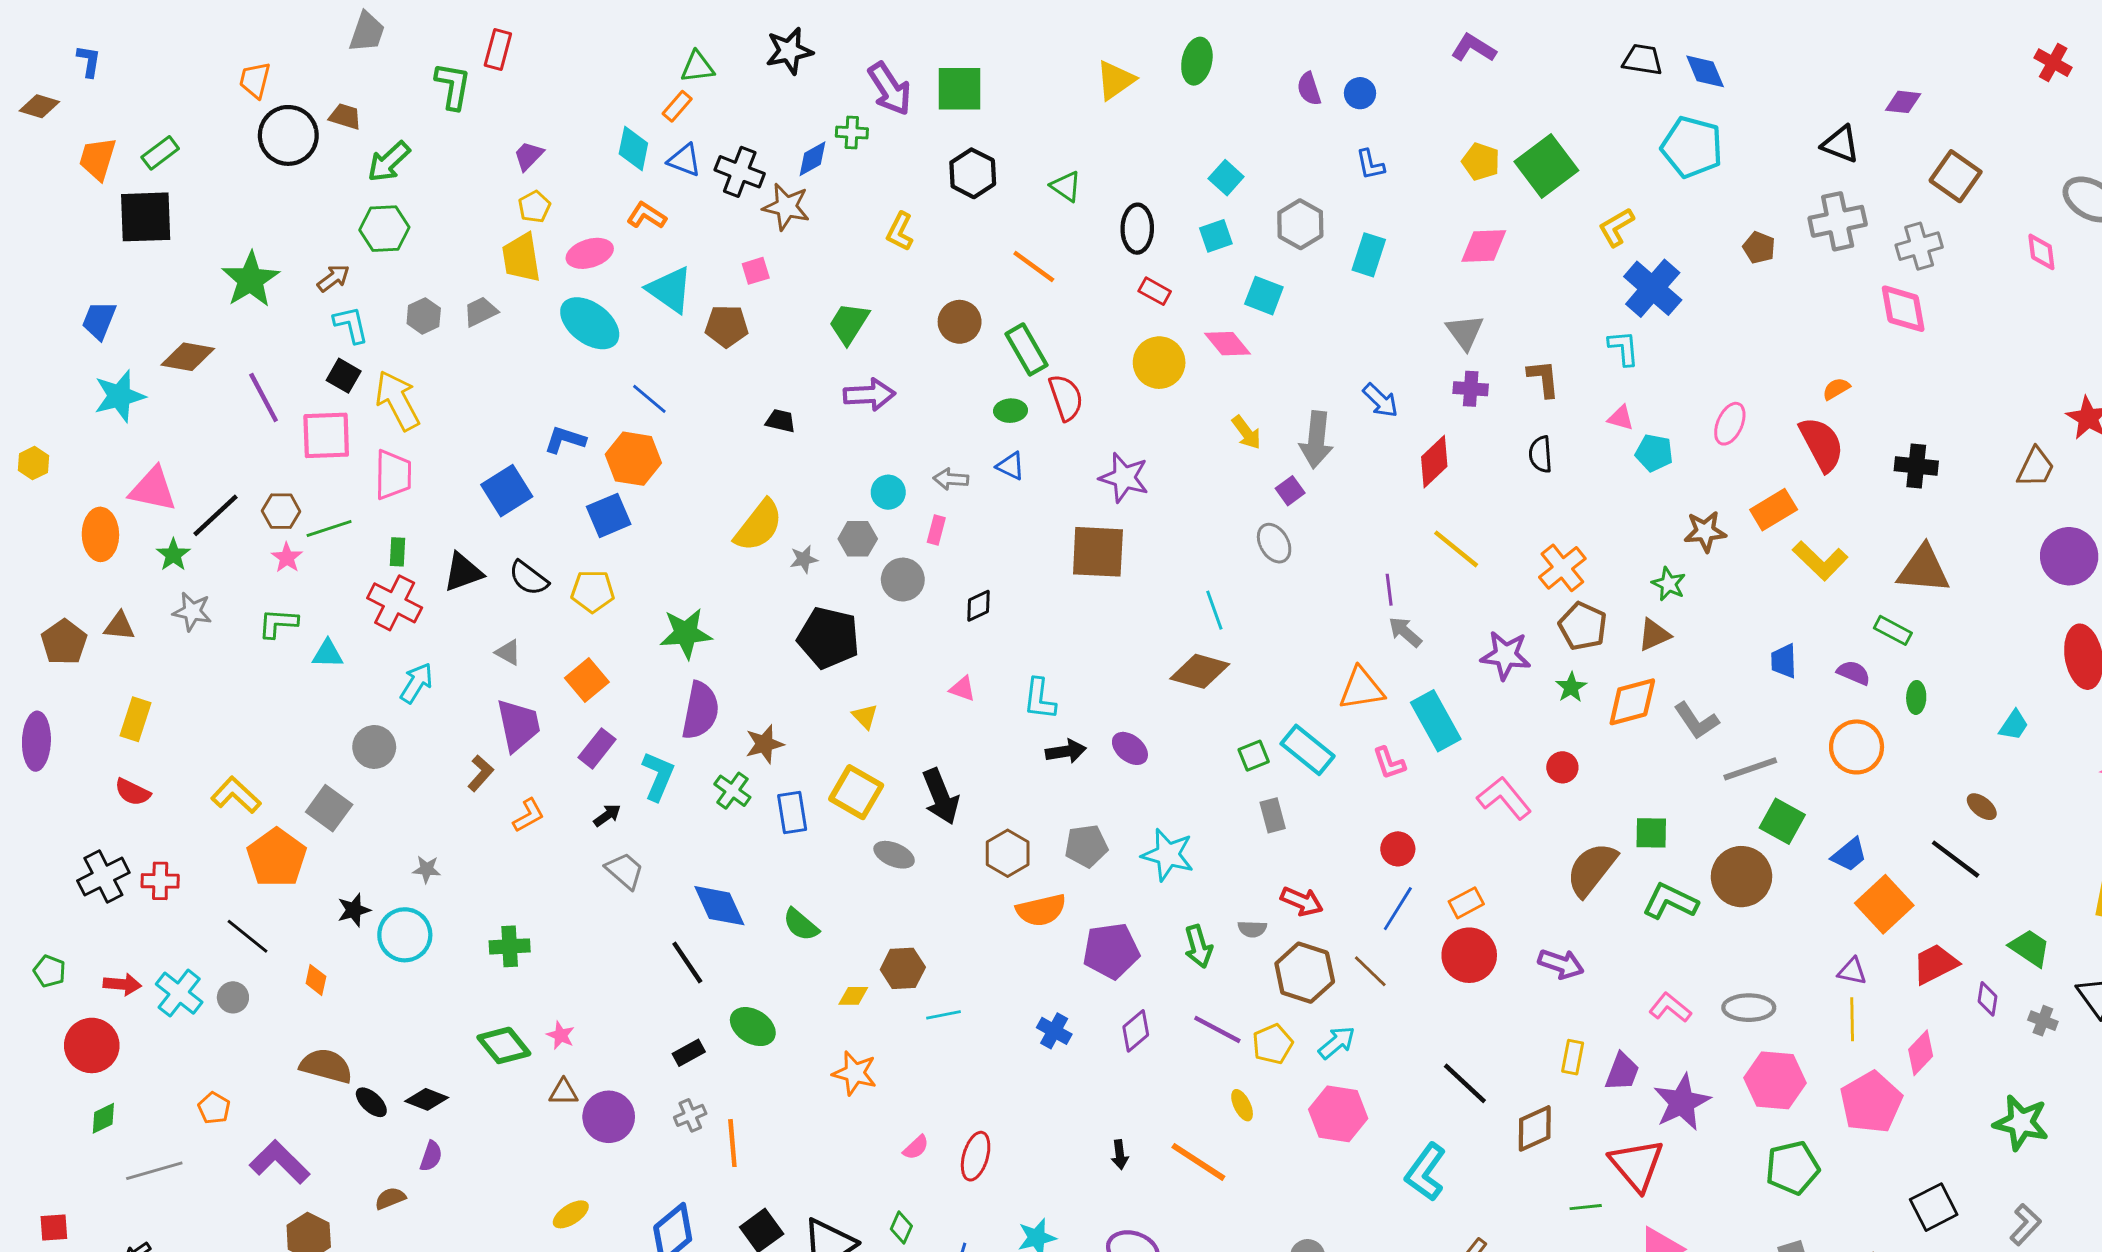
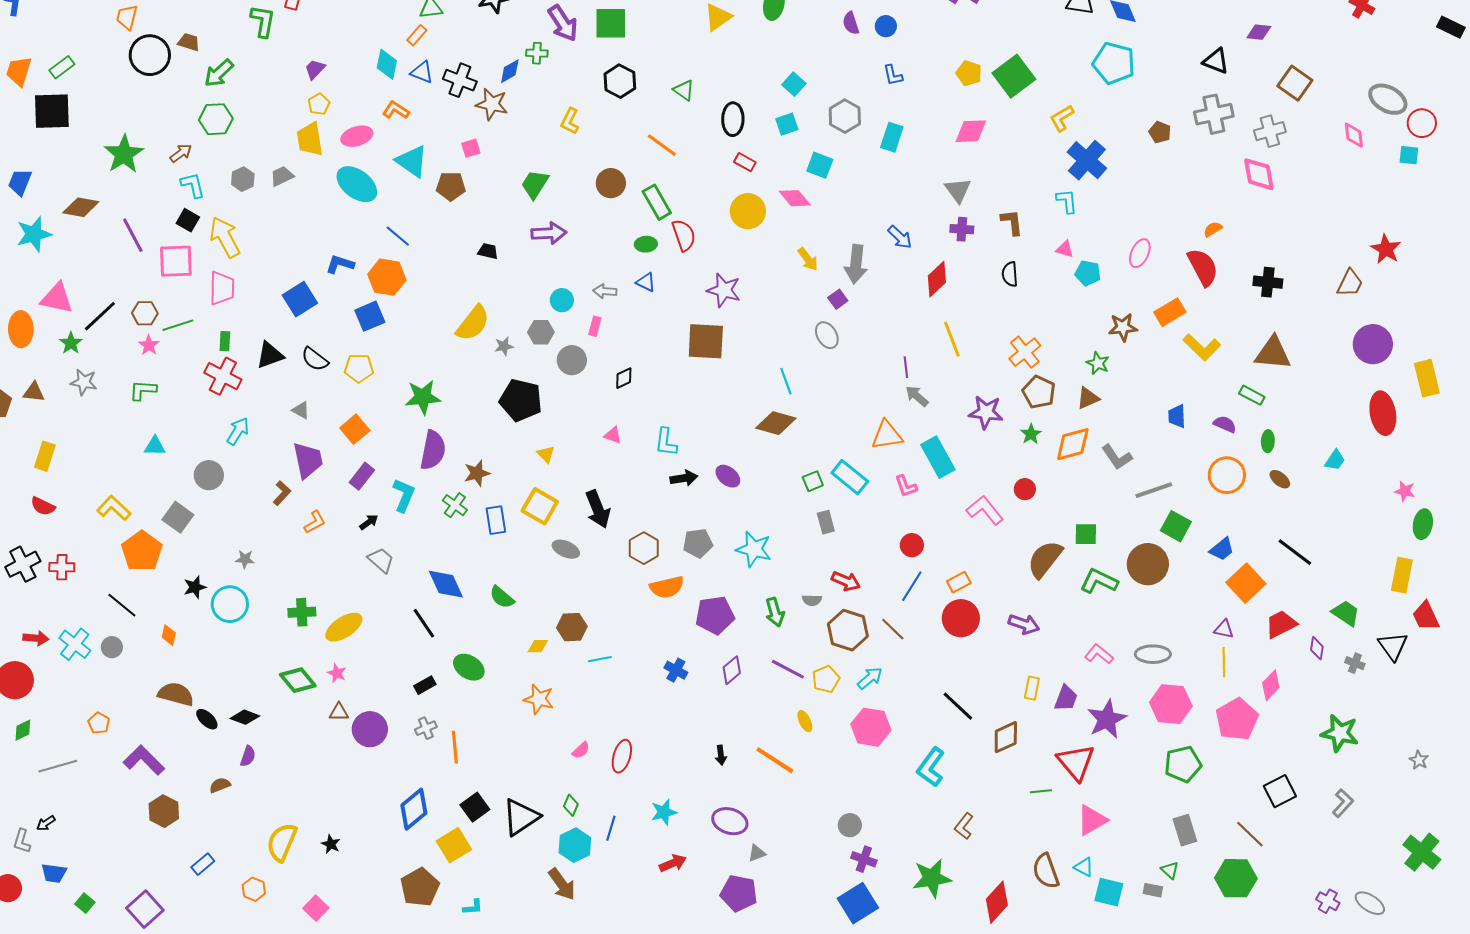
yellow line: (1456, 549) -> (952, 339), turned 30
cyan triangle: (328, 654) -> (155, 446), moved
brown ellipse: (1982, 807) -> (1280, 479), moved
yellow ellipse: (571, 1214) -> (344, 627), moved, size x1.5

